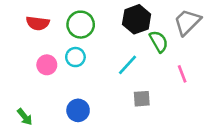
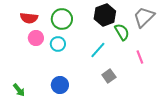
pink circle: (47, 65) -> (36, 38), moved
gray square: (142, 99) -> (109, 76), turned -32

